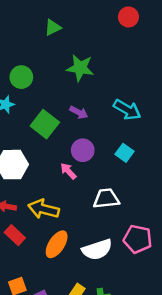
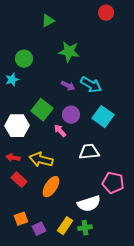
cyan arrow: (127, 110) -> (91, 85), moved
green square: (45, 124) -> (42, 110), moved
cyan square: (125, 153) -> (103, 117), size x1.5
white semicircle: (97, 250) -> (89, 204), moved

